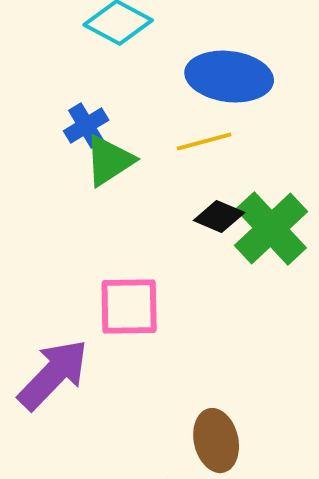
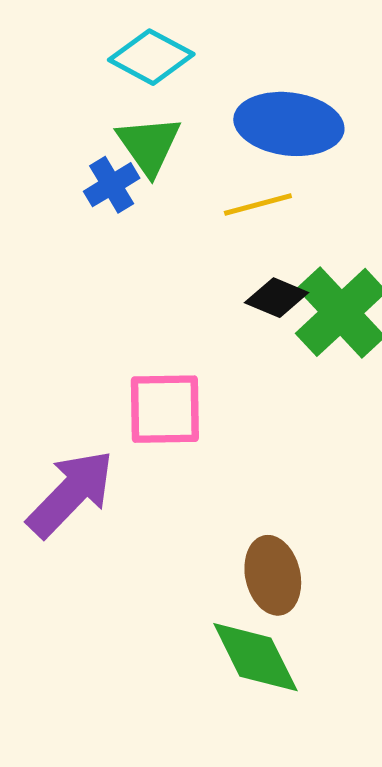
green triangle: (109, 161) -> (149, 145), moved, turned -32

